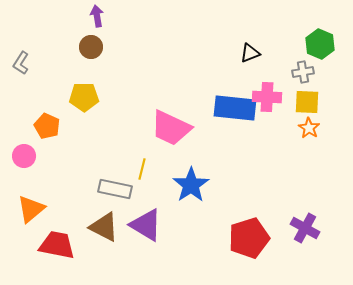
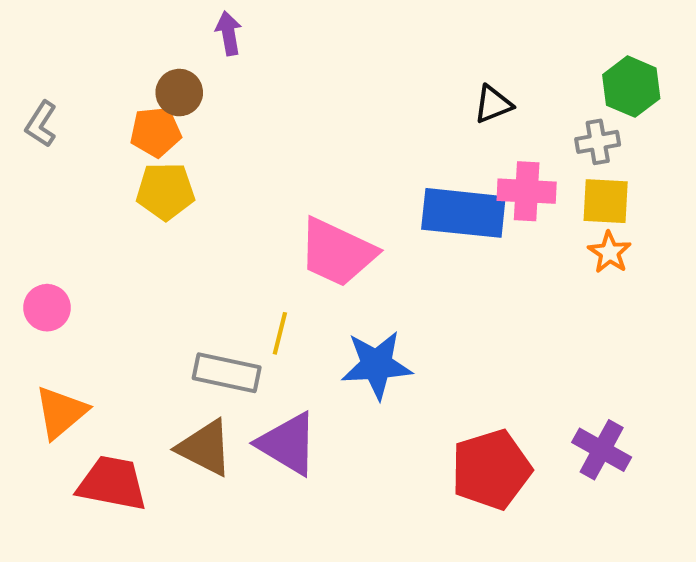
purple arrow: (97, 16) -> (229, 33), moved
orange pentagon: (47, 126) -> (156, 132), moved, turned -30
blue star: (191, 185) -> (377, 365), turned 30

